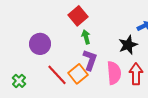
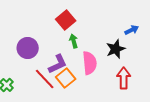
purple L-shape: (90, 60) -> (58, 64), moved, turned 45
pink semicircle: (114, 73) -> (90, 63), moved

